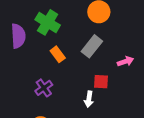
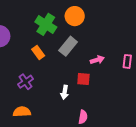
green cross: (48, 22) -> (46, 24), moved
red square: (101, 82) -> (83, 79), moved

